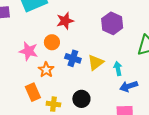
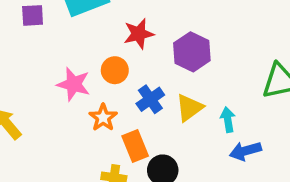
purple hexagon: (112, 23) -> (192, 52), moved
blue cross: (73, 58) -> (150, 99), turned 35
orange rectangle: (33, 92) -> (135, 146), moved

